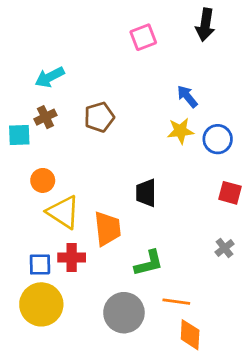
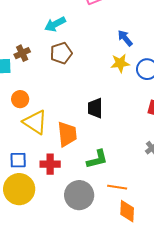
cyan arrow: (50, 77) -> (55, 24), moved
red cross: (72, 258) -> (50, 164), moved

